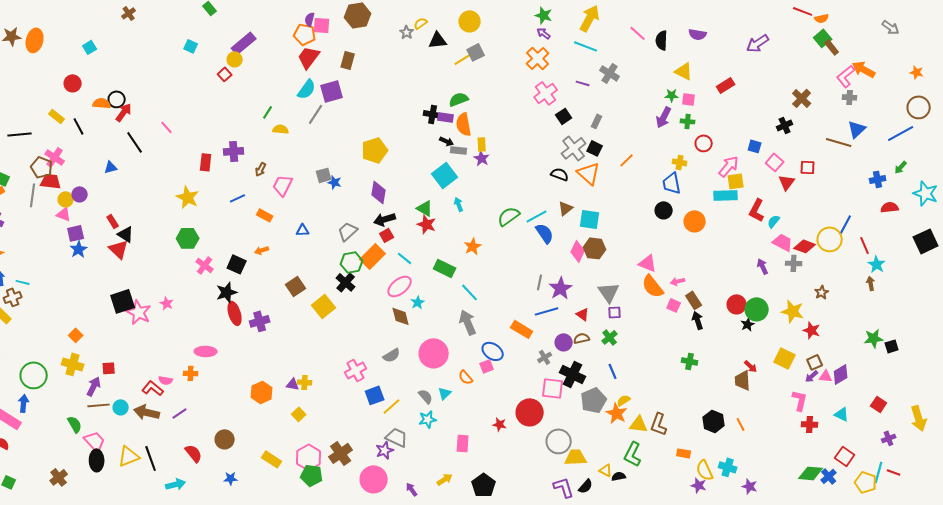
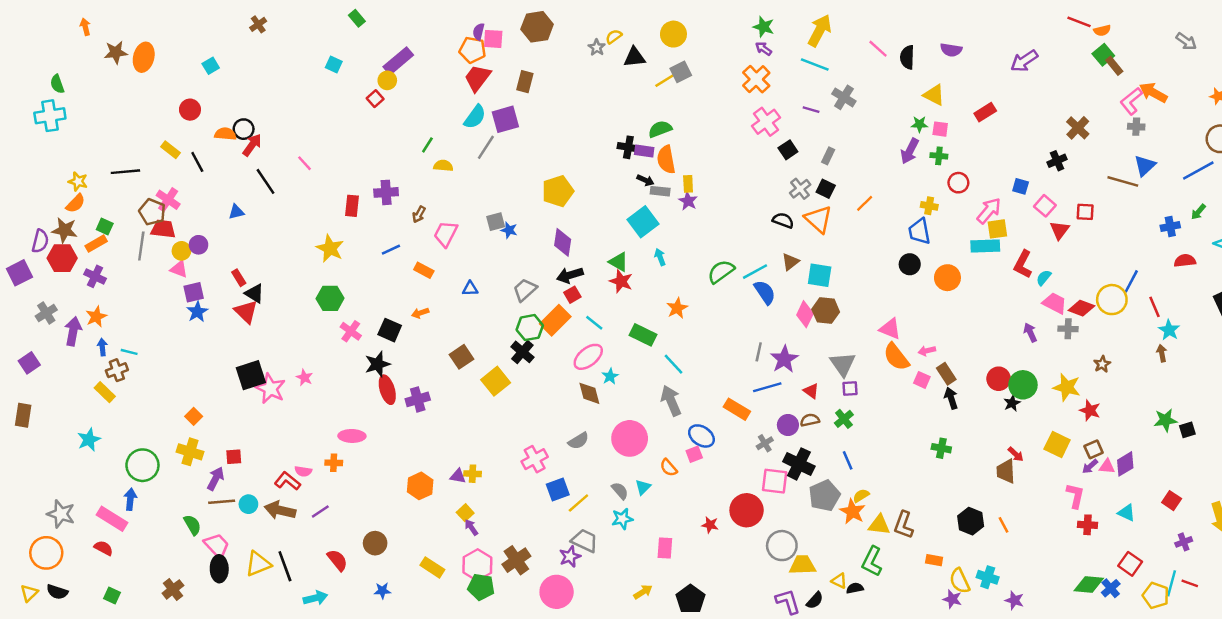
gray cross: (574, 148) -> (800, 189), size x0.7
purple arrow: (412, 489) -> (471, 527), moved

